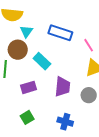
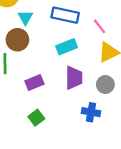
cyan rectangle: (42, 61) -> (67, 47), moved, turned -60
blue cross: (65, 122) -> (91, 112), moved

